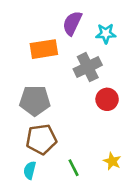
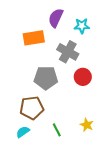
gray cross: (88, 67) -> (68, 52), turned -35
gray pentagon: (35, 101) -> (46, 78), moved
cyan semicircle: (30, 170) -> (23, 132), turned 40

